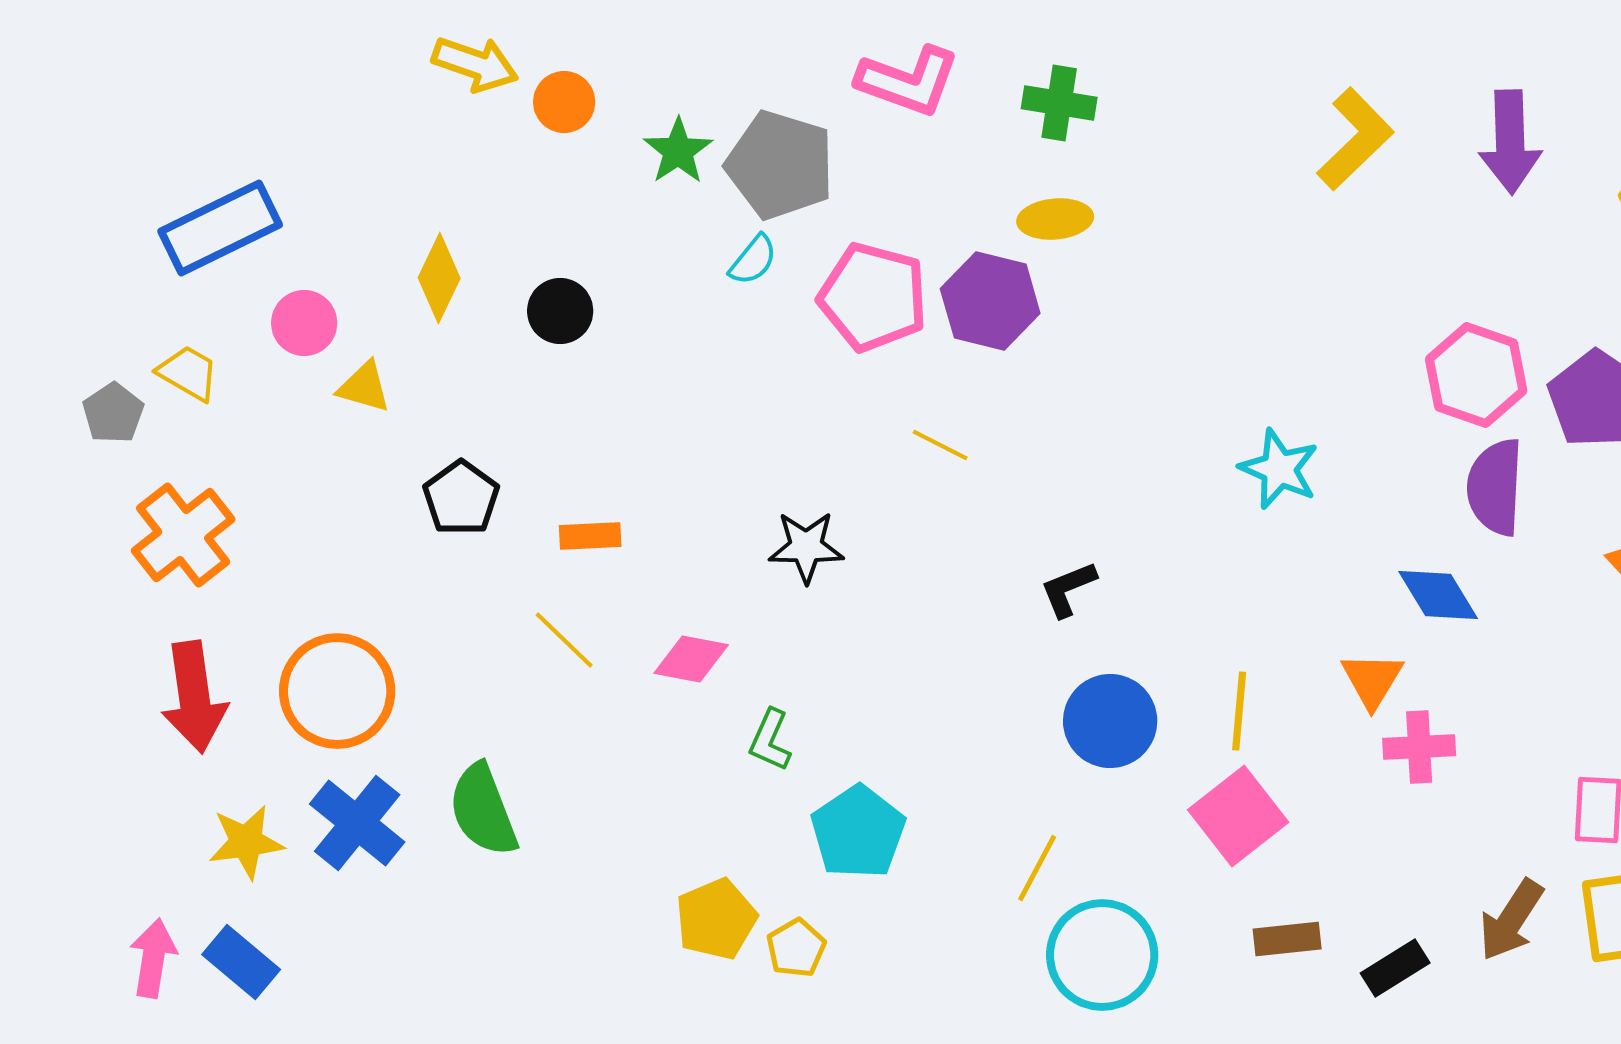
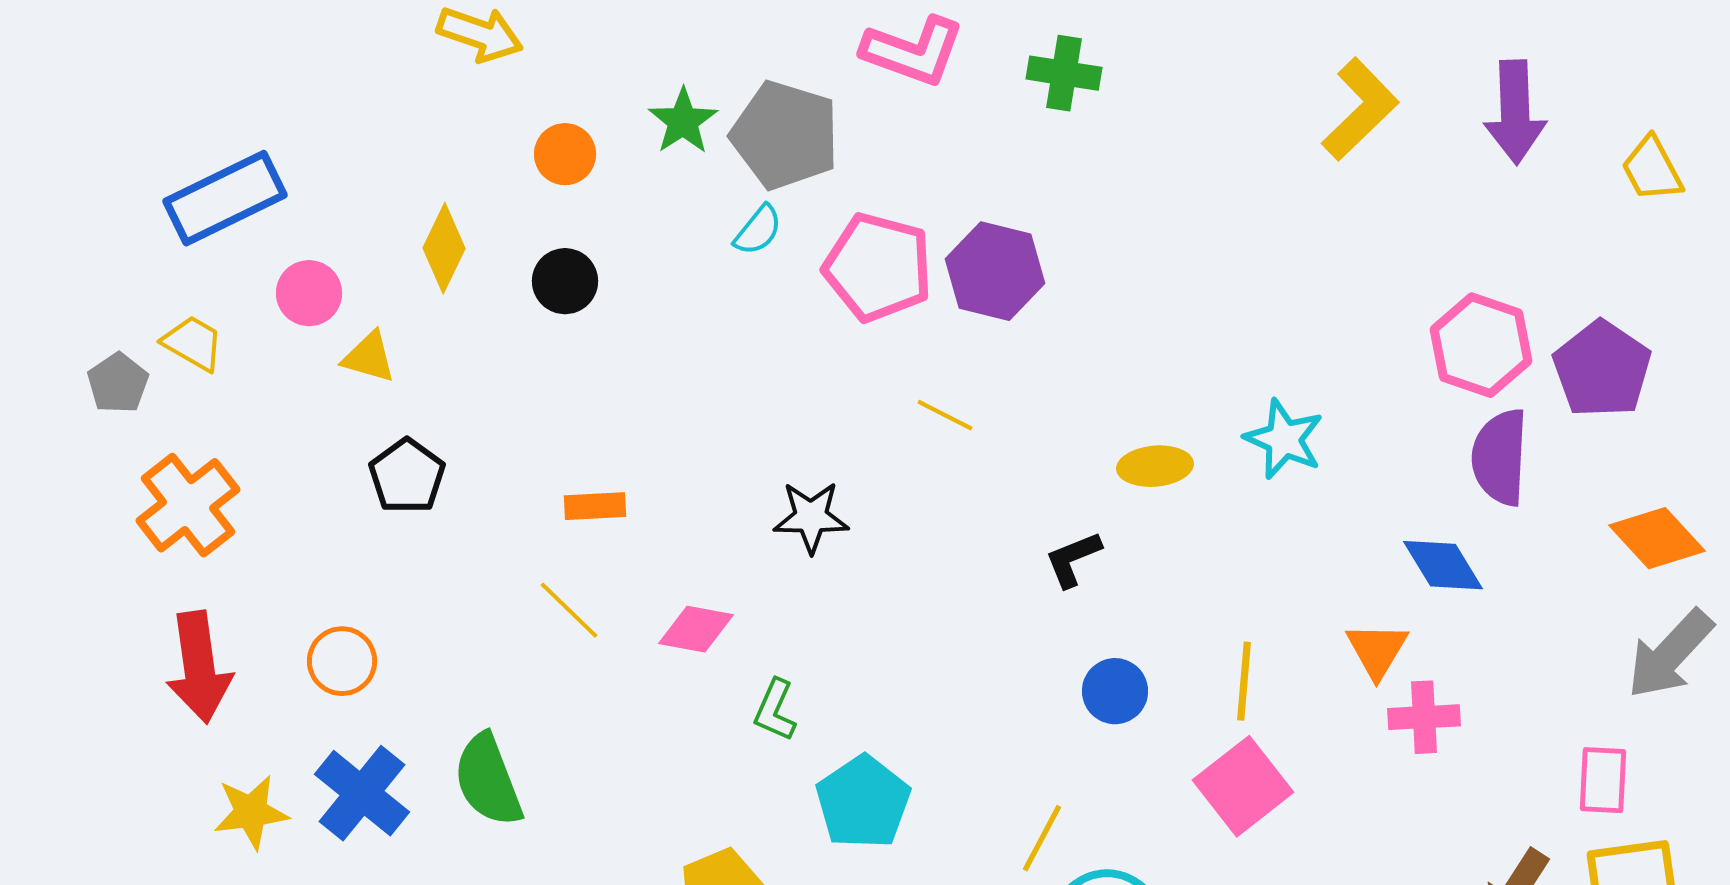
orange circle: (564, 102) -> (565, 154), moved
yellow ellipse: (1055, 219) -> (1155, 466), moved
black pentagon: (461, 498) -> (407, 476), moved
orange circle: (337, 691) -> (342, 661), size x0.6
blue circle: (1110, 721) -> (1115, 691), size x0.7

